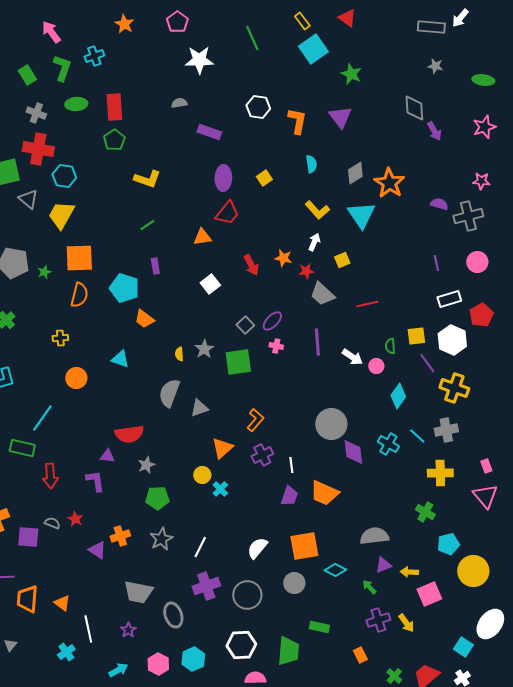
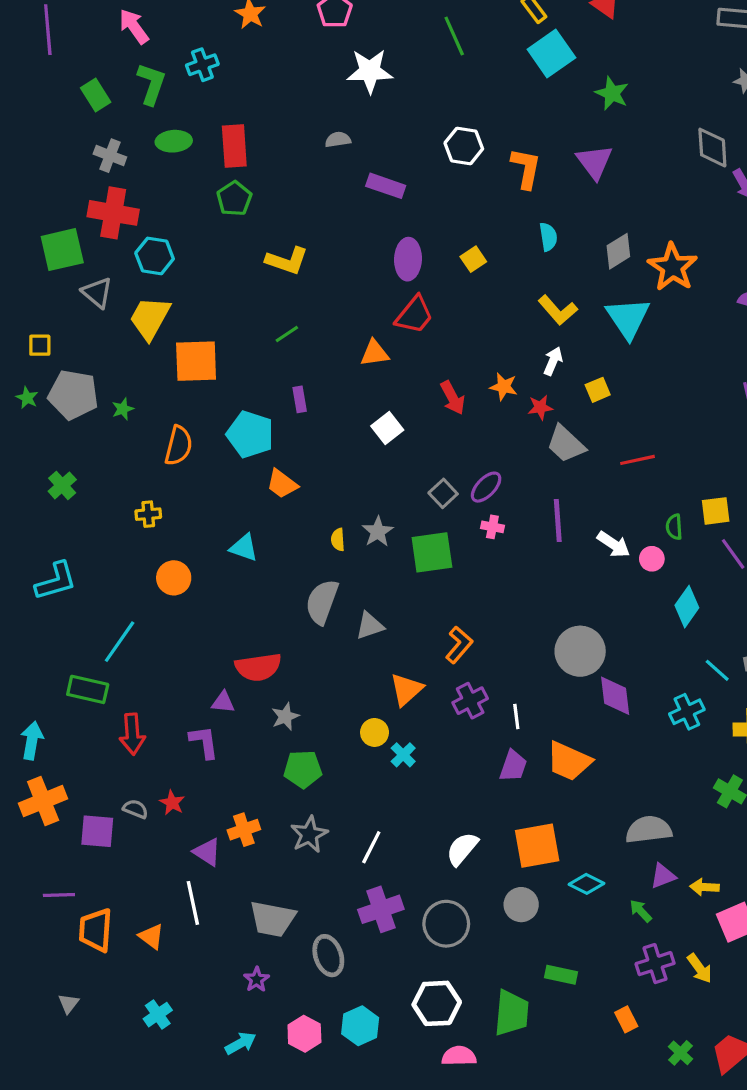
orange square: (79, 258) -> (196, 361), moved
cyan cross: (388, 444) -> (687, 712), moved, turned 35
white line: (88, 629) -> (193, 903), moved

